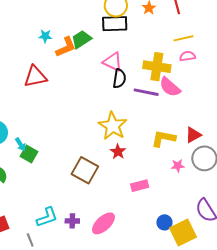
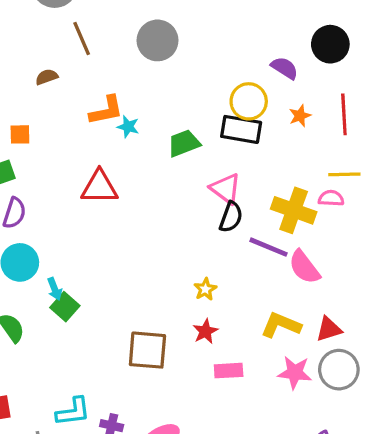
orange L-shape: (66, 47) -> (106, 110), moved
pink semicircle: (187, 56) -> (331, 198), moved
pink semicircle: (170, 87) -> (304, 267), moved
yellow star: (113, 126) -> (205, 289), size x0.5
pink star: (178, 166) -> (295, 373), size x1.5
brown square: (85, 170) -> (147, 350), turned -36
pink rectangle: (140, 186) -> (229, 371), moved

